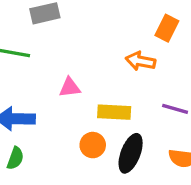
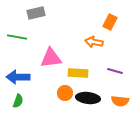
pink triangle: (70, 87) -> (51, 58), size x1.6
black ellipse: (131, 153) -> (88, 98), turned 75

